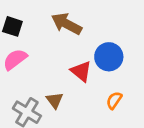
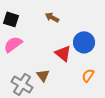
brown arrow: (67, 24) -> (52, 17), size x0.6

